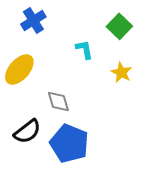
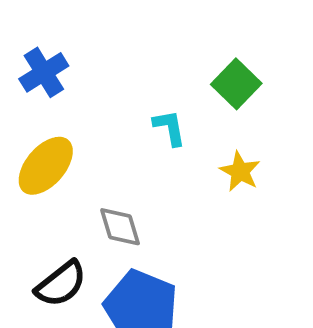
blue cross: (33, 20) -> (44, 72), moved

